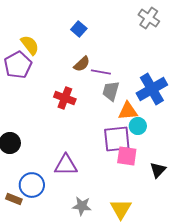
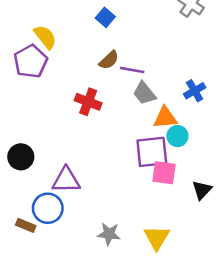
blue cross: (152, 89) -> (195, 91), size x0.6
gray trapezoid: (111, 91) -> (144, 93), turned -55
purple triangle: (66, 165) -> (66, 180), moved

